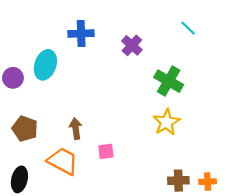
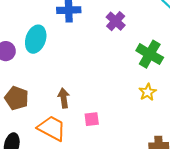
yellow star: (166, 122) -> (148, 92), size x0.7

